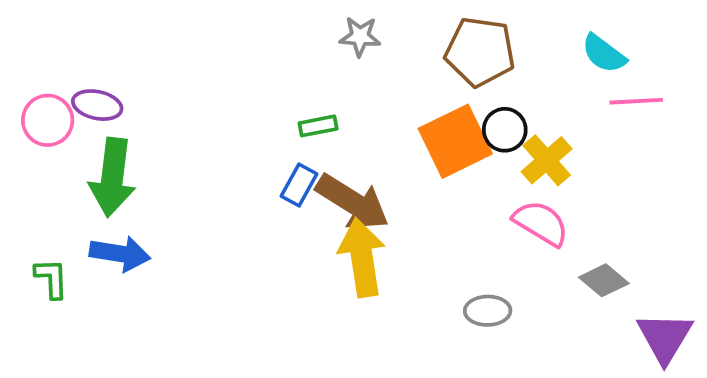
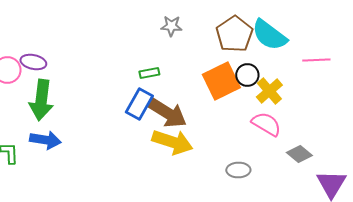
brown pentagon: (480, 52) -> (234, 34), turned 30
cyan semicircle: (604, 54) -> (269, 35), moved, size x1.5
blue rectangle: (299, 185) -> (139, 104), size x1.4
yellow arrow: (362, 257) -> (172, 142), turned 117

